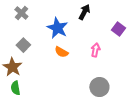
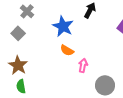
gray square: (23, 45) -> (18, 33), moved
pink arrow: (95, 50) -> (83, 65), moved

